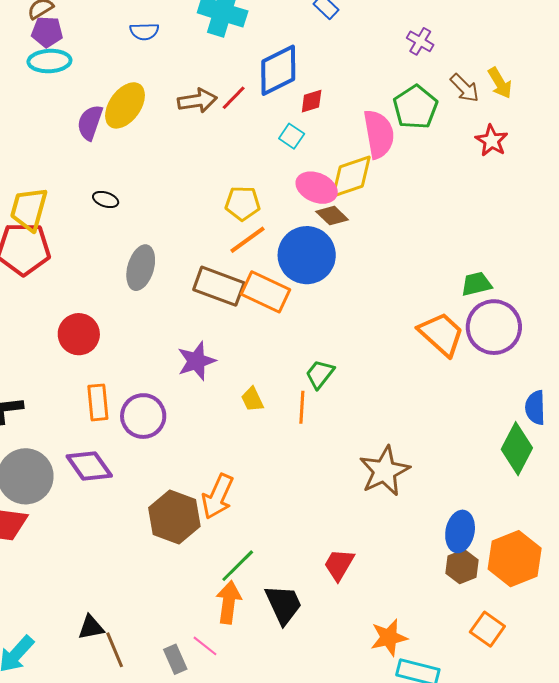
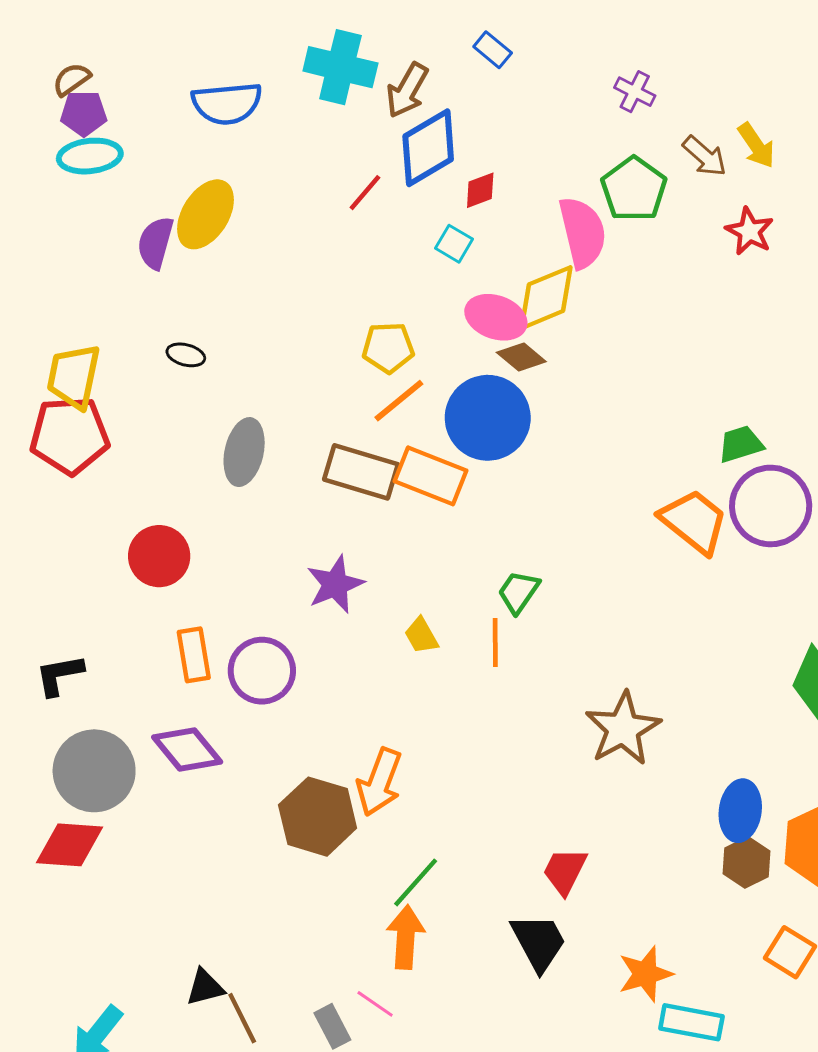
blue semicircle: (144, 31) -> (227, 103), size x1.6
brown arrow: (197, 101) -> (407, 90), moved, turned 132
black trapezoid: (284, 604) -> (539, 942), moved

